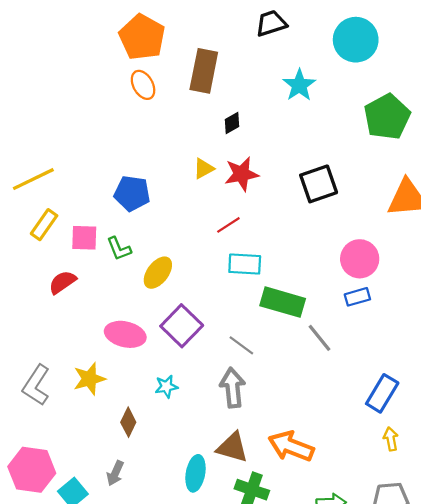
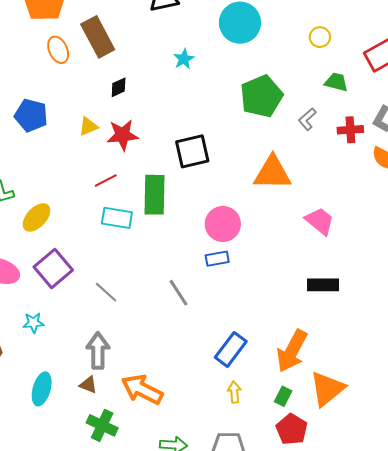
brown rectangle: (204, 71) -> (98, 37), turned -45
orange ellipse: (143, 85) -> (58, 50), moved
cyan star: (299, 85) -> (184, 59), size x0.7
blue pentagon: (132, 193) -> (31, 115), moved
green rectangle: (283, 302) -> (155, 195), moved, turned 69
gray arrow: (233, 388) -> (98, 351), moved
brown triangle: (232, 447) -> (88, 385), size x0.6
cyan ellipse: (196, 473) -> (42, 389), moved

